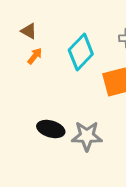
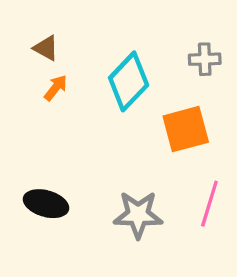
black ellipse: (51, 129) -> (46, 204), moved

